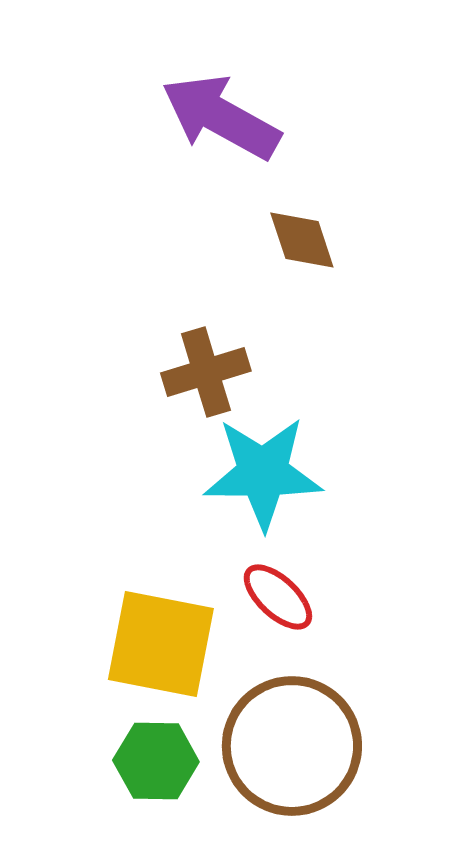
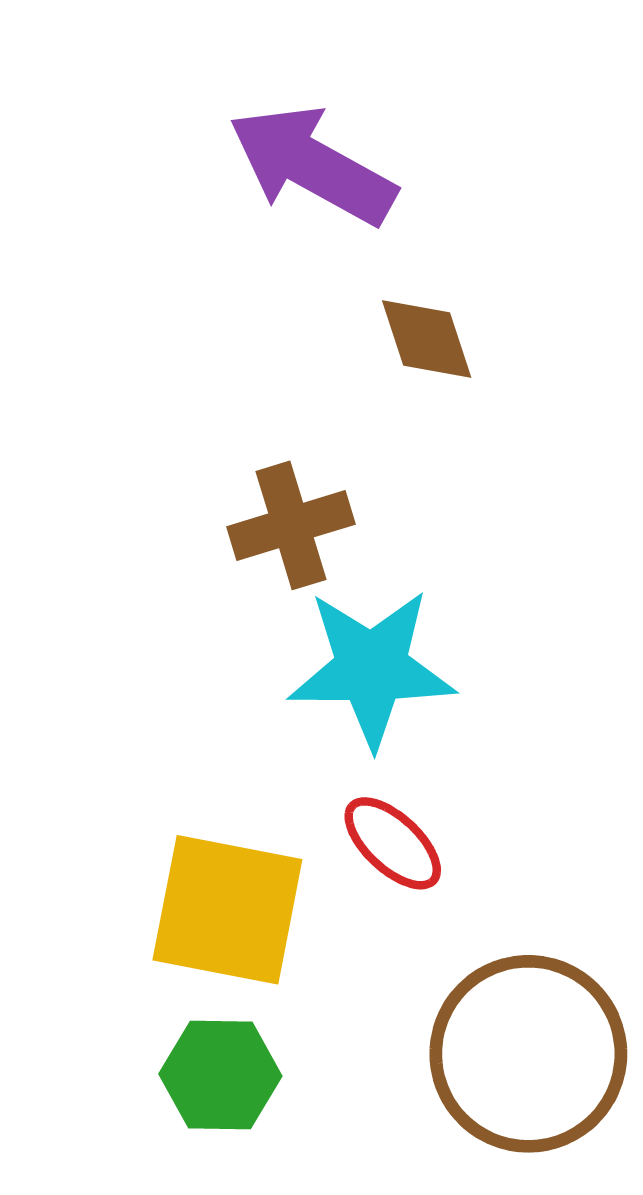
brown circle: (292, 746) -> (528, 1054), moved

